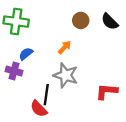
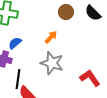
red L-shape: (107, 91) -> (90, 78), turned 50
black line: (46, 95) -> (18, 79), moved

